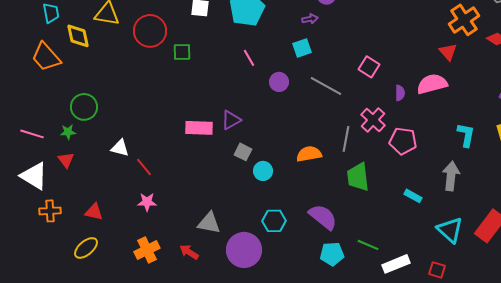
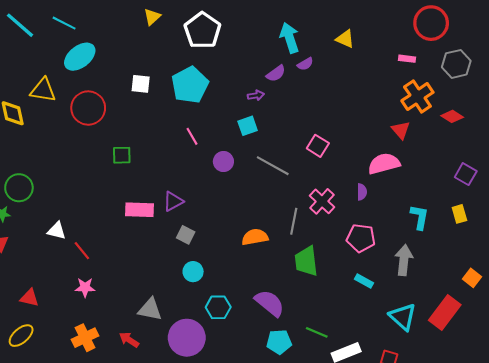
green square: (182, 52) -> (122, 155), moved
purple semicircle: (400, 93) -> (362, 192), moved
pink pentagon: (403, 141) -> (361, 238), moved
cyan circle: (263, 171) -> (193, 272), moved

